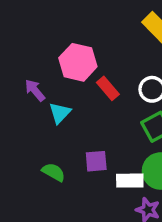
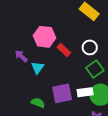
purple square: (96, 161) -> (62, 93), size x1.5
white rectangle: (130, 181) -> (85, 92), moved

